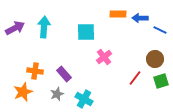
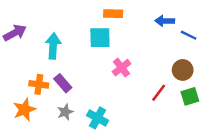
orange rectangle: (118, 14) -> (113, 14), moved
cyan arrow: (44, 27) -> (53, 46), moved
purple rectangle: (64, 74) -> (63, 83), moved

